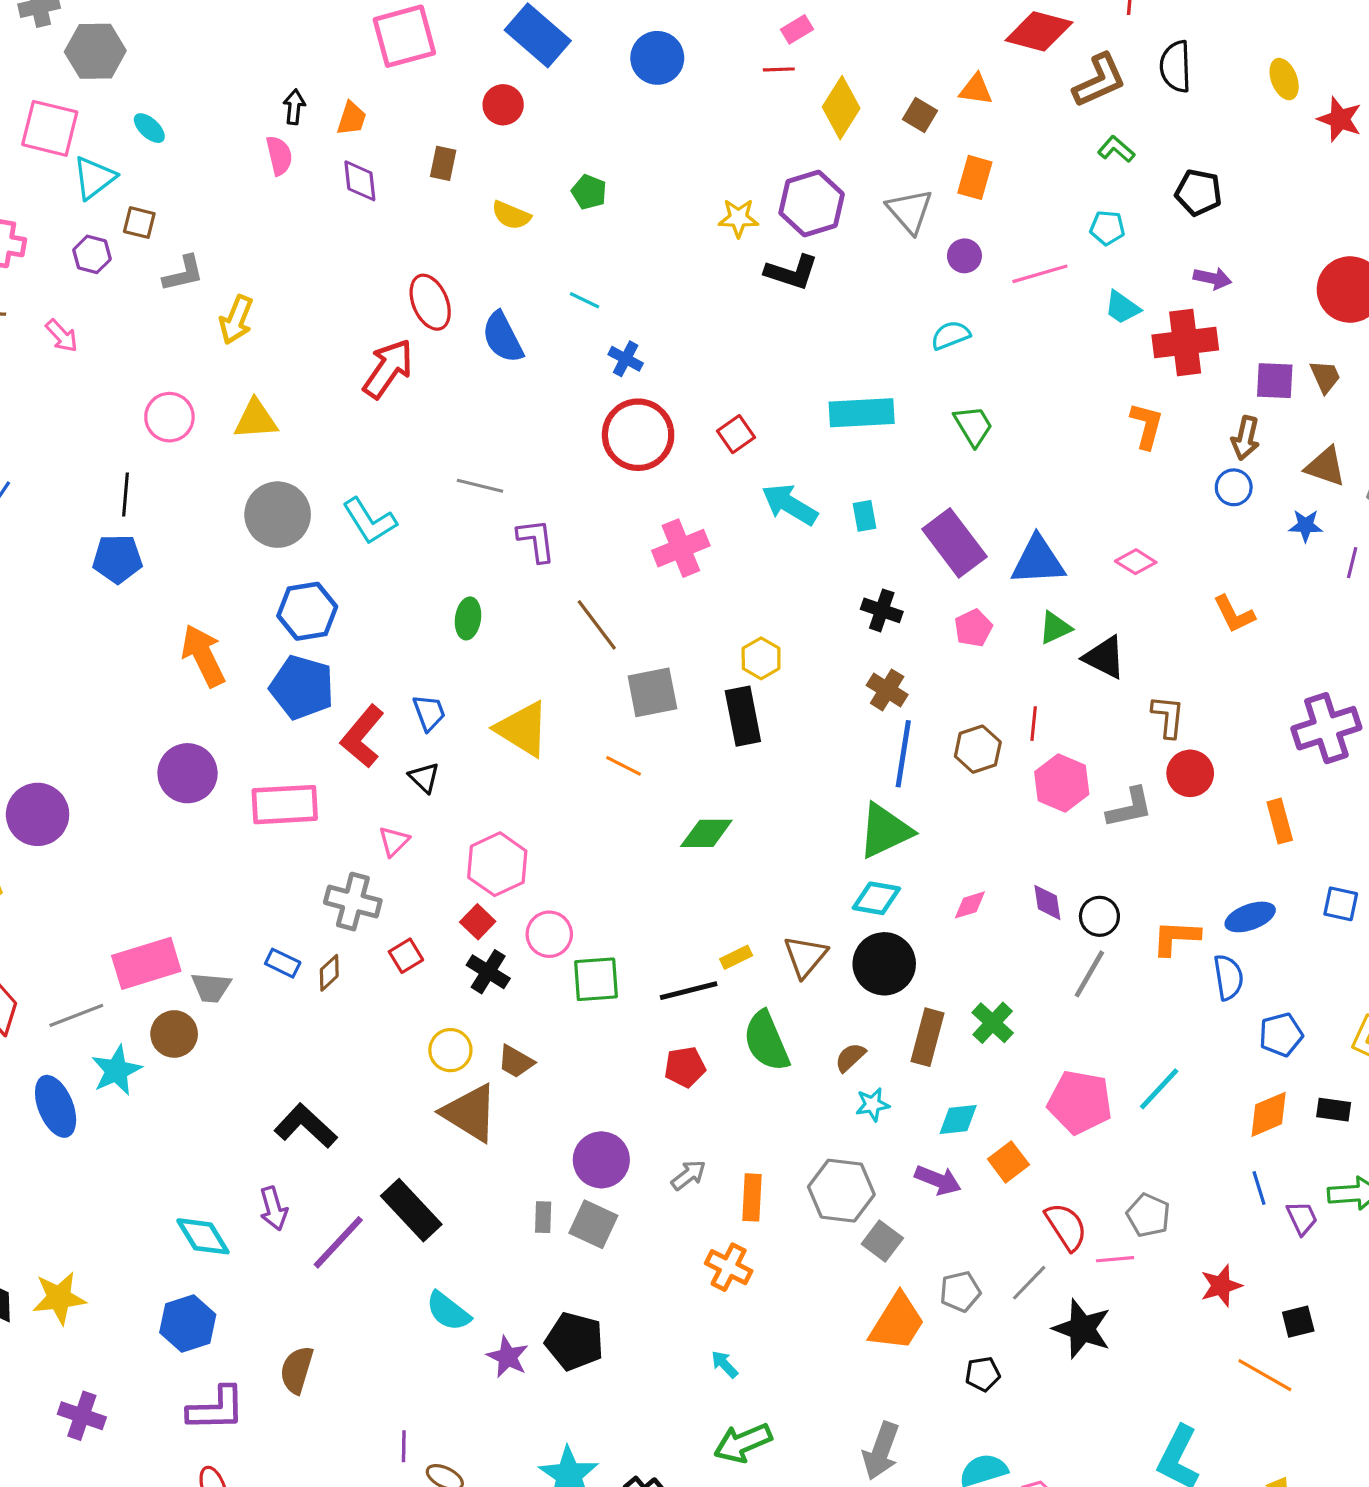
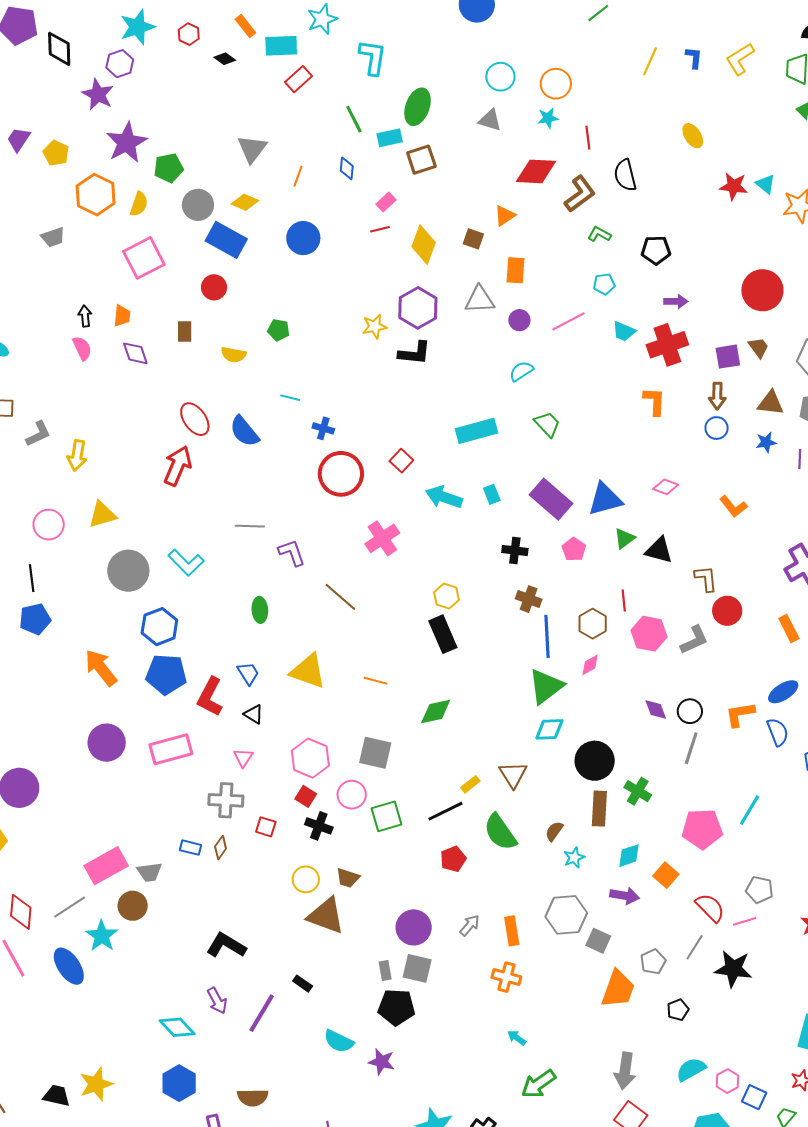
yellow ellipse: (1284, 79) -> (693, 136), moved
orange triangle: (976, 89) -> (505, 216), turned -30
gray triangle: (910, 211) -> (480, 300), turned -40
gray square: (652, 692) -> (375, 753), moved, turned 36
pink diamond: (970, 905) -> (590, 665), moved
red square: (406, 956) -> (266, 827), turned -30
black circle: (884, 964) -> (595, 761), moved
black rectangle: (411, 1210) -> (303, 984), size x0.5
black pentagon: (574, 1341) -> (397, 1007), moved
brown semicircle: (297, 1370) -> (253, 1097), turned -96

